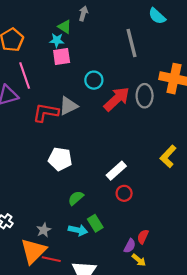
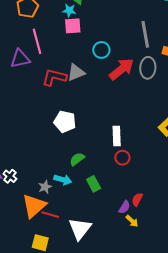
gray line: (131, 43) -> (145, 34), moved
white rectangle: (116, 171) -> (117, 136), turned -54
cyan arrow: (78, 230) -> (63, 180), moved

